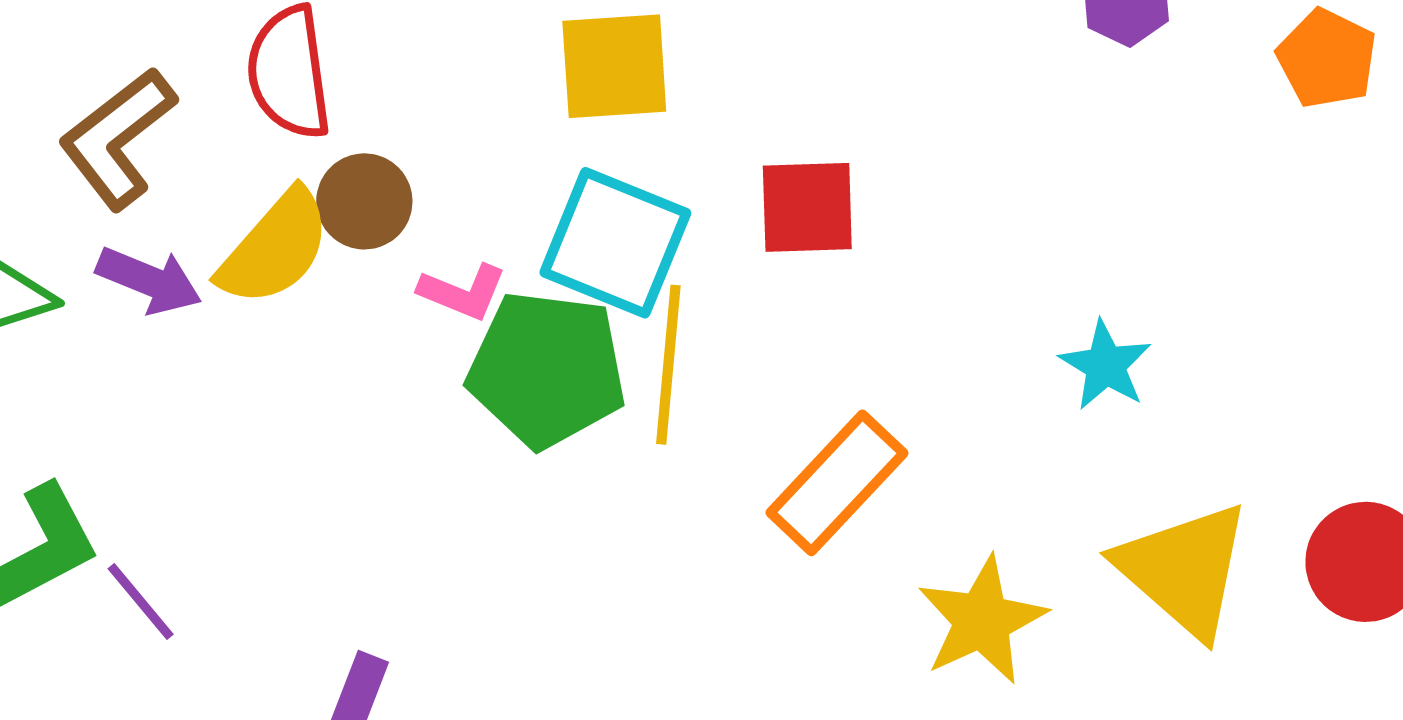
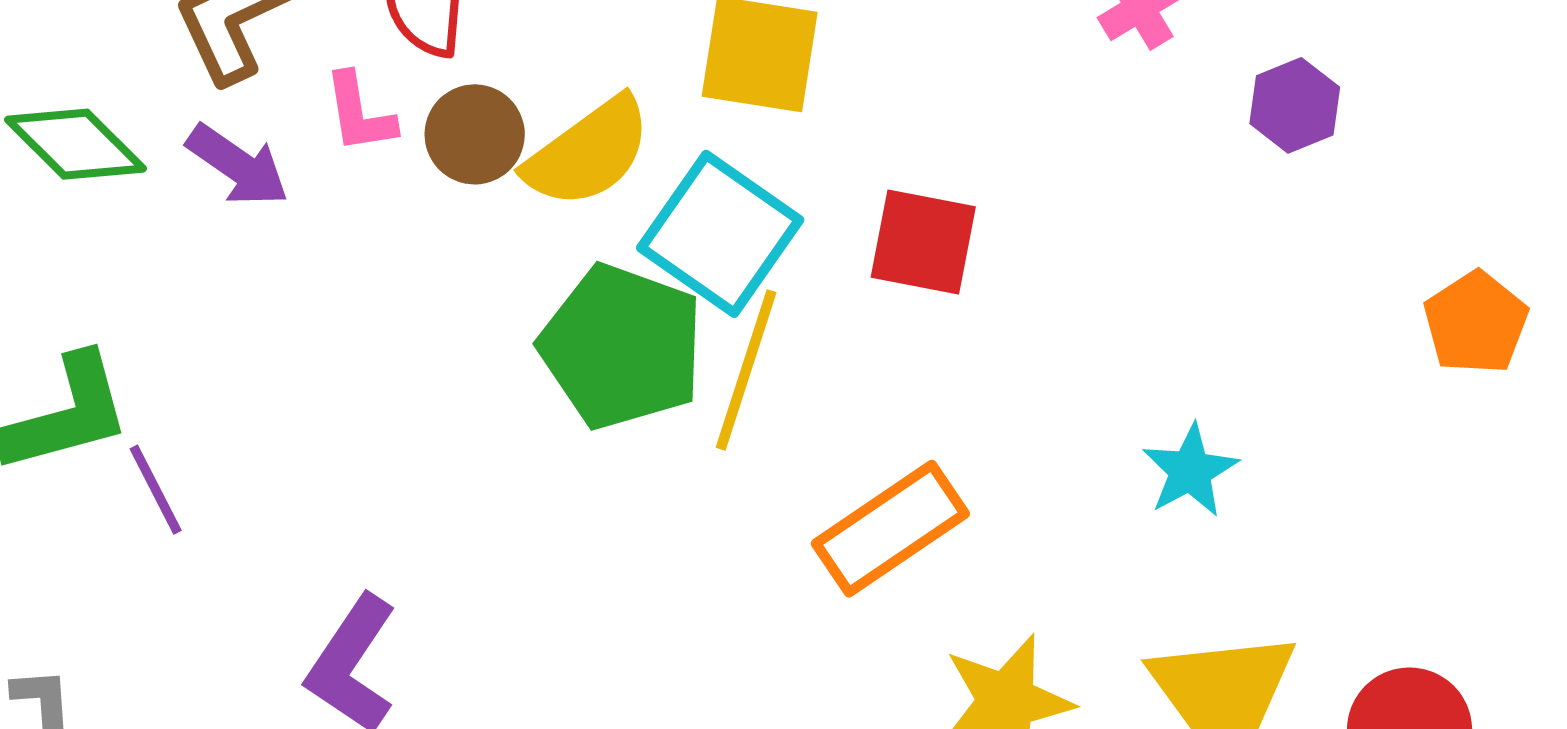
orange pentagon: (1327, 58) -> (1476, 323), moved
yellow semicircle: (275, 248) -> (588, 153), moved
pink L-shape: (463, 292) -> (359, 113), moved, turned 46

